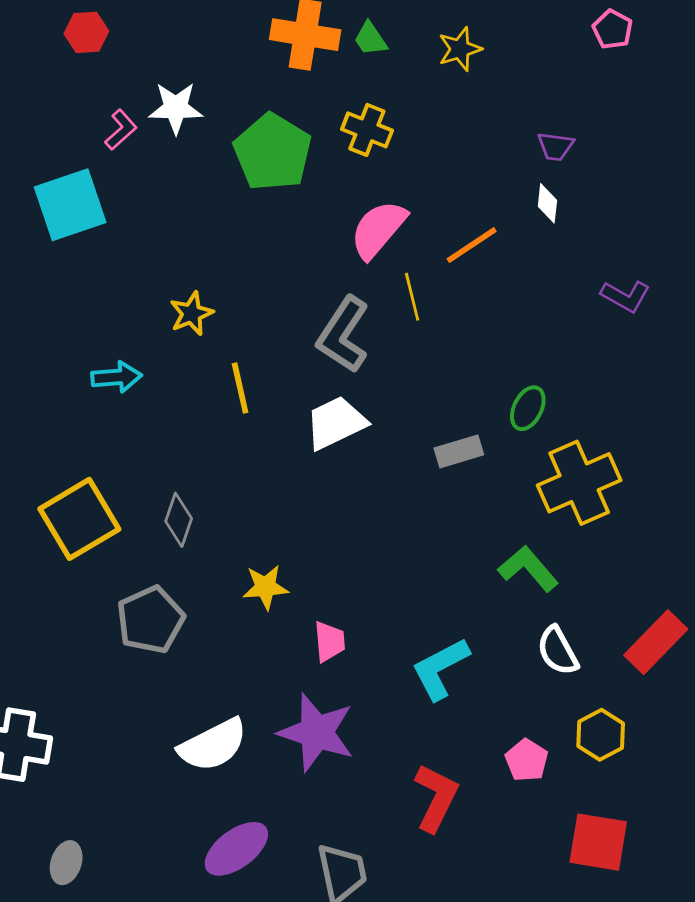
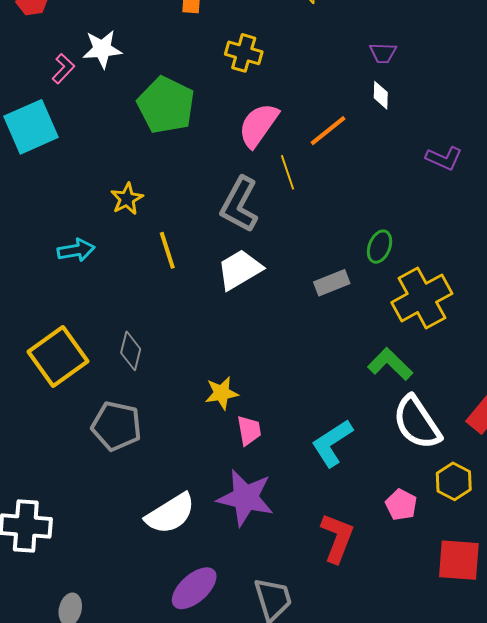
green pentagon: (273, 152) -> (166, 105), moved
yellow star: (265, 587) -> (222, 393), moved
gray pentagon: (150, 620) -> (117, 426), turned -30
white semicircle: (558, 651) -> (417, 423), size x1.5

